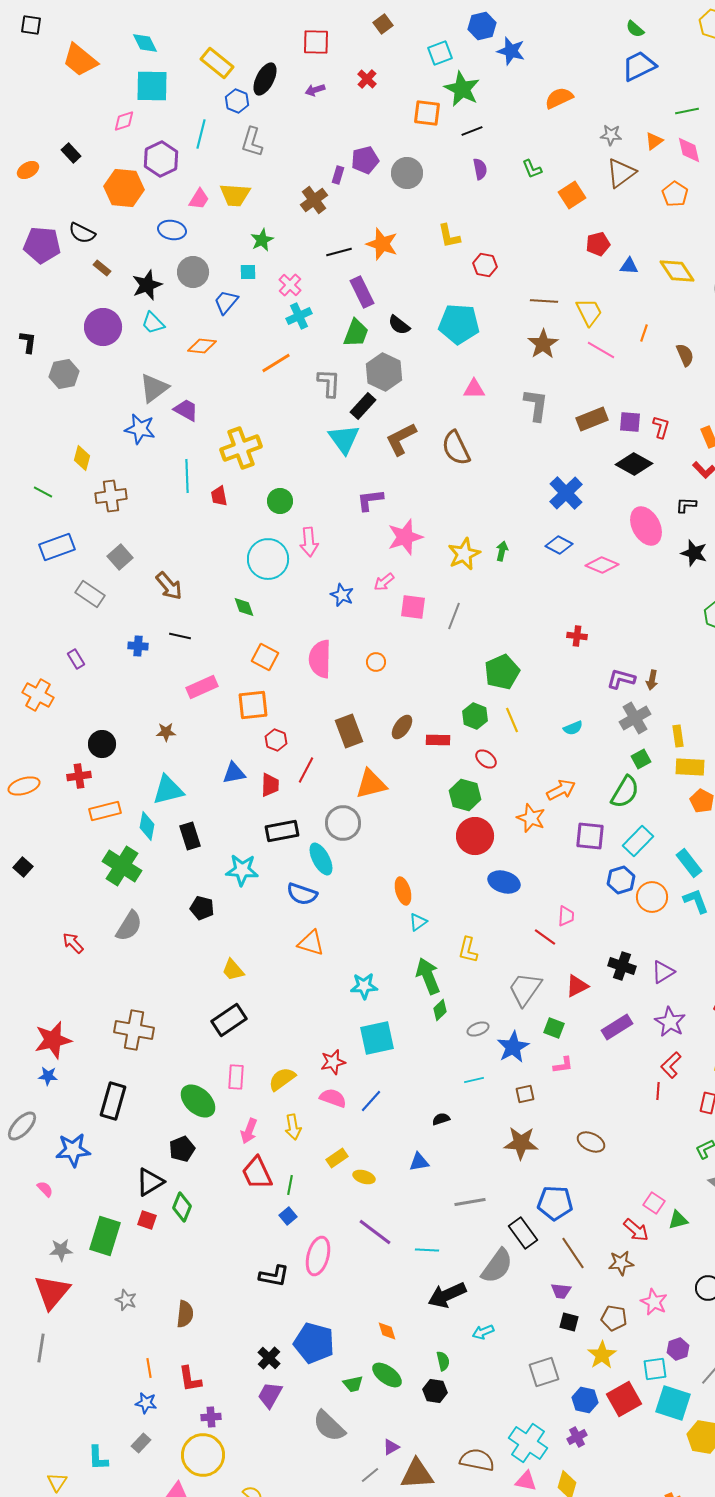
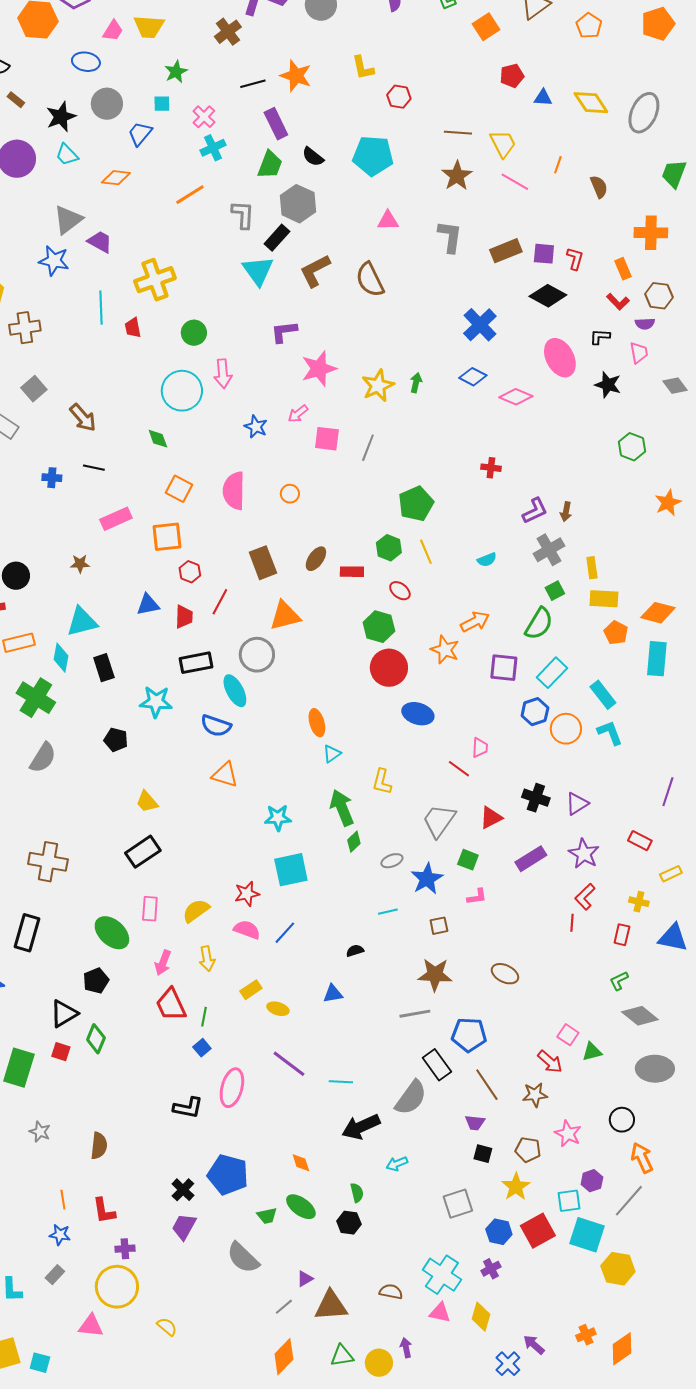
purple L-shape: (621, 679) -> (535, 511), turned 140
gray line: (470, 1202) -> (415, 1014), moved
brown semicircle: (477, 1460) -> (391, 1292), size x0.7

